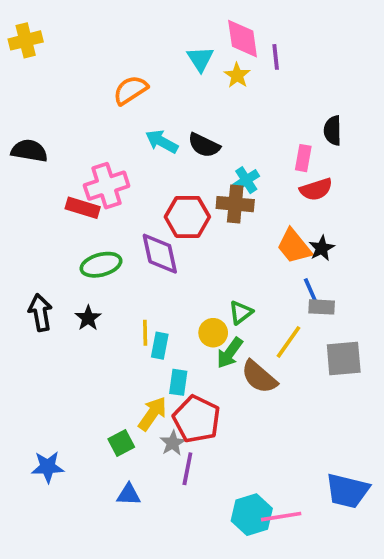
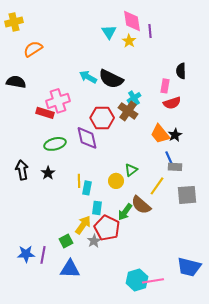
orange semicircle: (130, 90) -> (33, 49), moved
black semicircle: (204, 145) -> (111, 79), size x1.4
brown cross: (235, 204) -> (128, 111), turned 30
green arrow: (230, 353) -> (125, 212), moved
purple line: (187, 469) -> (43, 255), moved
blue triangle: (129, 494) -> (70, 269), size x1.5

